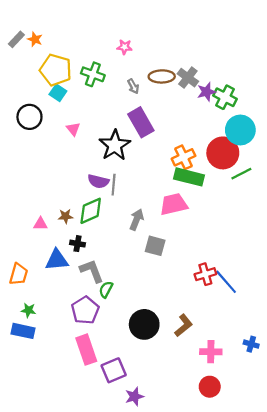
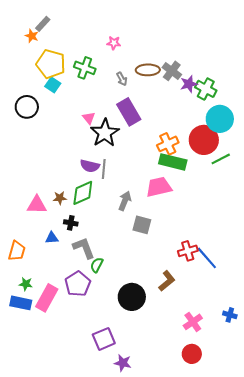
gray rectangle: (16, 39) -> (43, 24), moved
pink triangle: (73, 129) -> (89, 118), moved
pink triangle: (40, 224) -> (37, 205), size x1.5
blue triangle: (57, 260) -> (52, 238), size x0.6
brown L-shape: (184, 326) -> (167, 281), moved
pink rectangle: (86, 350) -> (47, 298), moved, turned 48
pink cross: (211, 352) -> (193, 322), turned -36
purple star: (134, 397) -> (123, 363), turned 30

